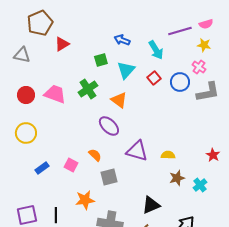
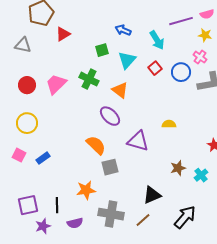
green cross: (88, 89) -> (89, 79), turned -30
pink trapezoid: (55, 94) -> (56, 84), turned -65
orange semicircle: (95, 155) -> (96, 145), size x1.5
yellow semicircle: (168, 155) -> (169, 124), moved
pink square: (71, 165) -> (19, 155), moved

